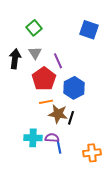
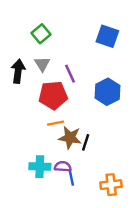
red pentagon: (44, 79) -> (53, 95), turned 30
blue hexagon: (74, 88) -> (107, 92), moved

